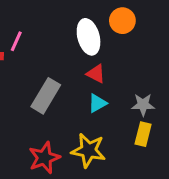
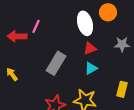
red triangle: (96, 74) -> (90, 48), turned -48
gray star: (143, 105) -> (122, 44), moved

